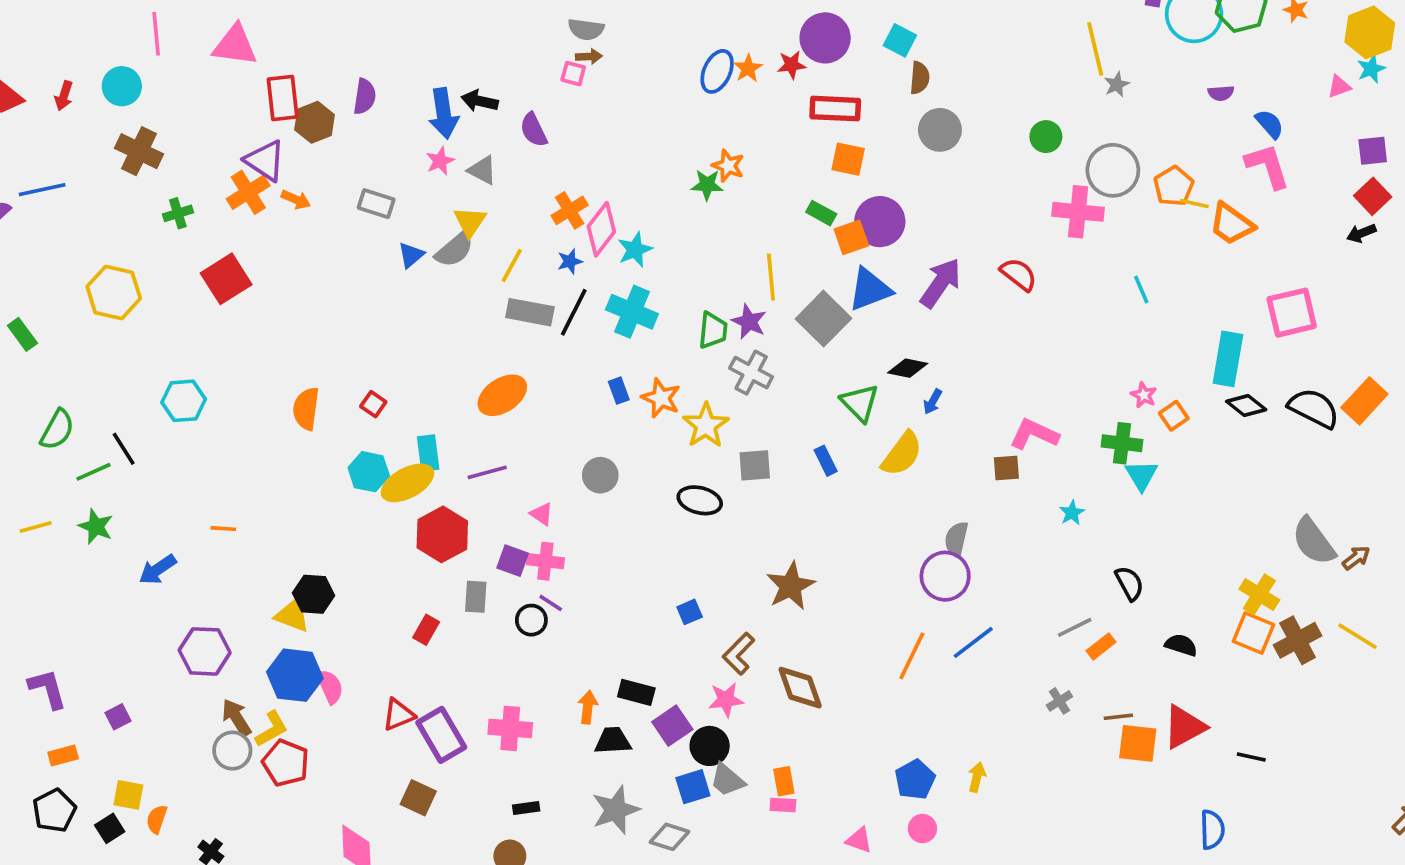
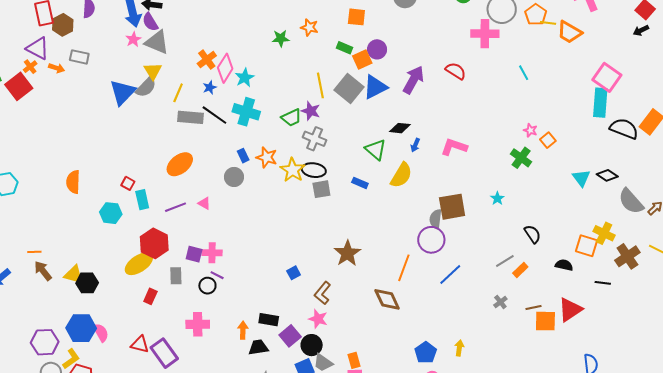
purple semicircle: (534, 130) -> (150, 22), moved
orange star: (728, 166) -> (309, 27), moved
gray triangle: (482, 170) -> (157, 42), size x1.5
orange cross: (248, 192) -> (30, 67), size x0.6
gray rectangle: (376, 204) -> (79, 57), moved
purple circle: (880, 222) -> (377, 49), size x0.7
blue triangle: (411, 255) -> (122, 92), size x1.8
red square: (226, 279) -> (19, 86), moved
black line: (574, 312) -> (214, 115), turned -76
pink square: (1292, 313) -> (607, 77), turned -36
gray square: (824, 319) -> (349, 89), moved
green trapezoid: (713, 330) -> (291, 118), turned 65
cyan rectangle: (1228, 359) -> (600, 103), moved
red square: (373, 404) -> (128, 183), moved
black diamond: (1246, 406) -> (607, 175), moved
pink L-shape: (1034, 434) -> (454, 147), moved
green cross: (1122, 443) -> (521, 158), turned 35
blue rectangle: (826, 461) -> (360, 183), turned -35
brown square: (1006, 468) -> (452, 207), moved, size x1.8
gray circle: (600, 475) -> (234, 177), moved
cyan triangle: (1141, 475) -> (581, 178), moved
yellow ellipse: (407, 483) -> (139, 264), moved
black ellipse: (700, 500) -> (314, 170), moved
pink triangle: (542, 514) -> (204, 203), moved
yellow triangle: (292, 615) -> (74, 275), moved
orange square: (1254, 633) -> (587, 246), moved
purple hexagon: (205, 651) -> (45, 342), moved
orange line: (912, 656) -> (404, 268), moved
brown diamond: (800, 688) -> (387, 299), moved
pink star: (726, 700) -> (318, 319), turned 30
red triangle: (399, 715) -> (140, 344), turned 42
brown arrow: (236, 718) -> (43, 271), moved
pink cross: (510, 728) -> (198, 324), moved
black line: (1251, 757) -> (603, 283), moved

